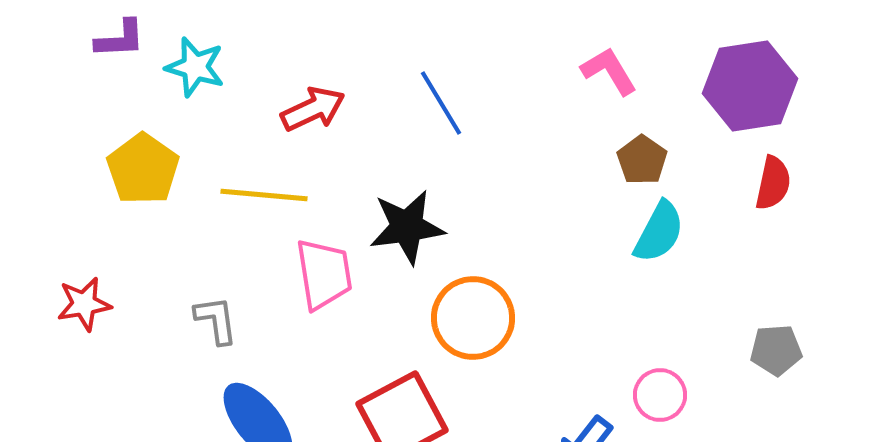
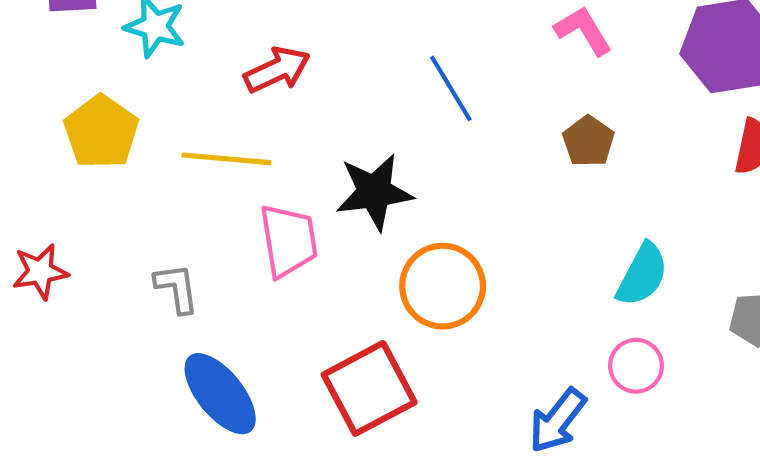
blue line: (441, 103) -> (451, 88), moved
brown pentagon: (642, 160) -> (588, 141), moved
cyan semicircle: (659, 232) -> (642, 275), moved

